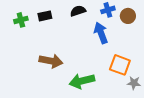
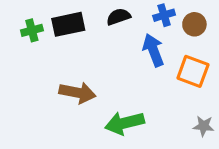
black rectangle: (45, 16) -> (68, 24), size x1.5
orange square: (120, 65) -> (193, 71), moved

